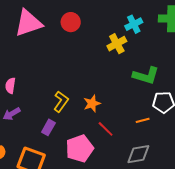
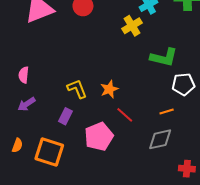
yellow L-shape: (61, 102) -> (77, 89), turned -55
orange line: (143, 120) -> (167, 112), moved

